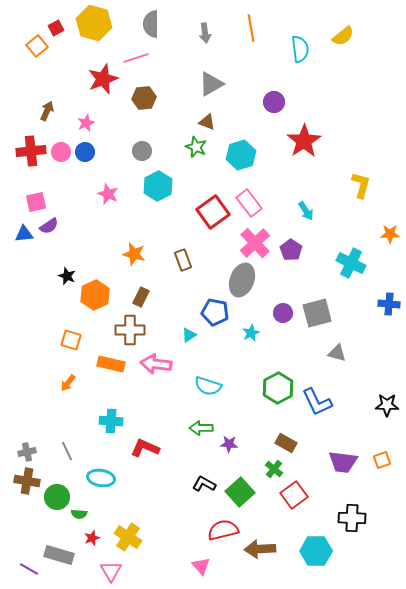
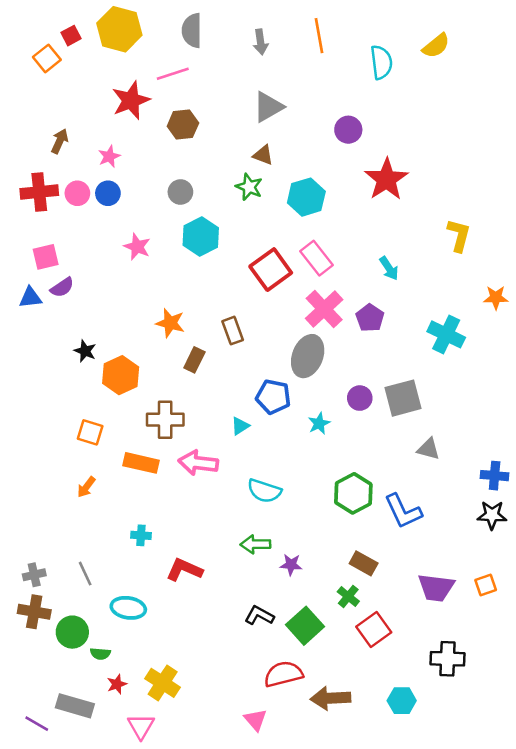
brown rectangle: (141, 297) -> (194, 360), moved
blue cross: (389, 304) -> (495, 476), moved
cyan cross: (111, 421) -> (141, 535), size x0.7
cyan hexagon: (316, 551) -> (402, 701), size x0.7

